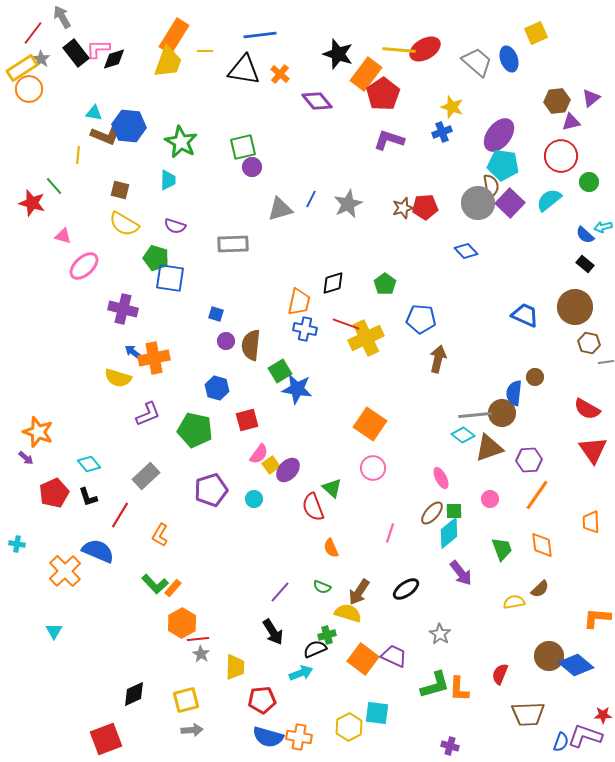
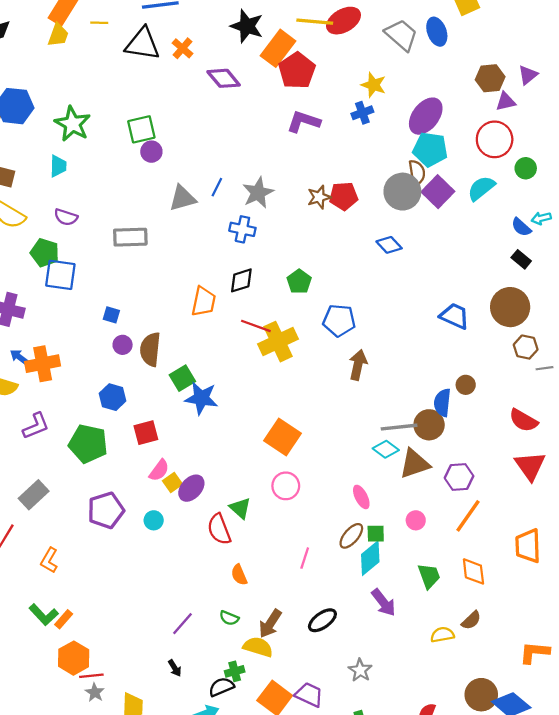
yellow trapezoid: (168, 62) -> (58, 35), size x0.7
blue cross: (305, 329) -> (242, 229), moved
orange trapezoid: (591, 522) -> (528, 546), size x1.4
black arrow: (273, 632) -> (175, 668), size x0.6

